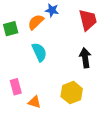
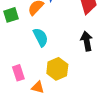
yellow hexagon: (72, 93) -> (57, 69), moved

